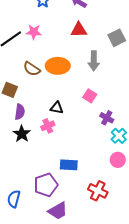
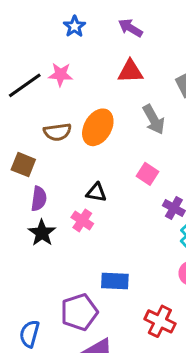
gray arrow: (94, 61) -> (154, 120), turned -30
orange ellipse: (58, 66) -> (98, 127), turned -60
brown semicircle: (32, 69) -> (57, 132), turned -42
pink cross: (48, 126) -> (82, 220), turned -32

